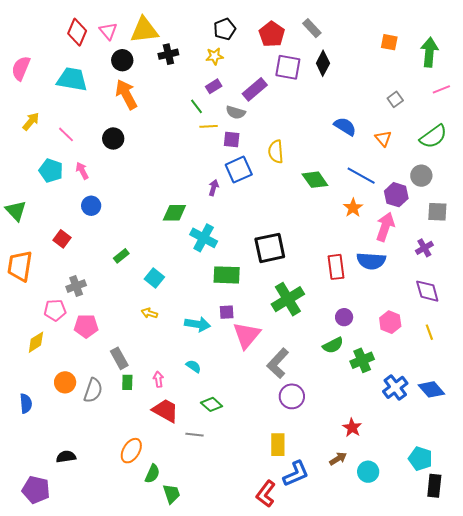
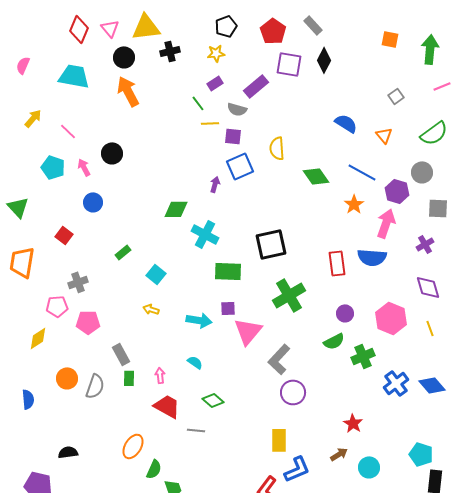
pink semicircle: (21, 68) -> (23, 65), size x0.7
black circle: (113, 139) -> (112, 153), moved
pink hexagon: (390, 322) -> (391, 318), size x1.4

